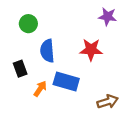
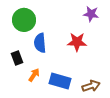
green circle: (28, 24) -> (24, 20), size x1.5
blue rectangle: (66, 82) -> (60, 81), moved

